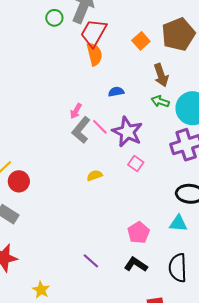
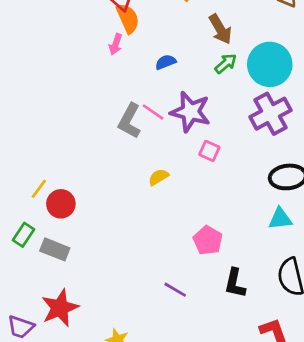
green arrow: (160, 101) -> (226, 64), turned 132
pink arrow: (76, 111) -> (116, 44), moved
pink pentagon: (139, 233) -> (208, 240), moved
black L-shape: (136, 265) -> (235, 283), turned -100

